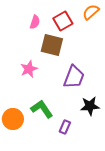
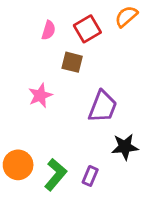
brown square: (52, 45) -> (72, 62), size x0.7
green L-shape: (42, 109) -> (55, 175), moved, turned 75

